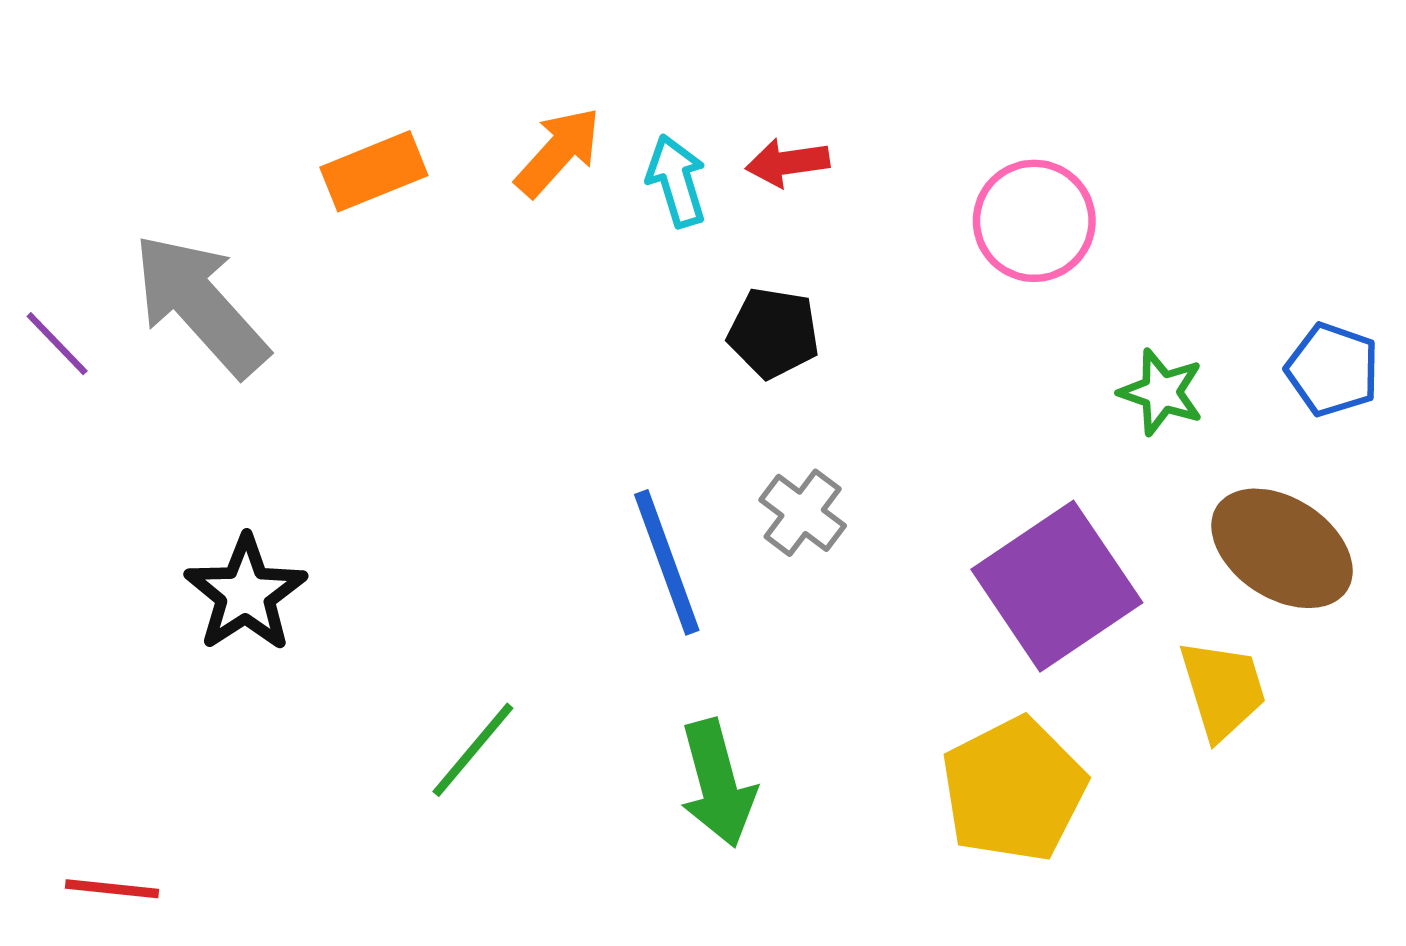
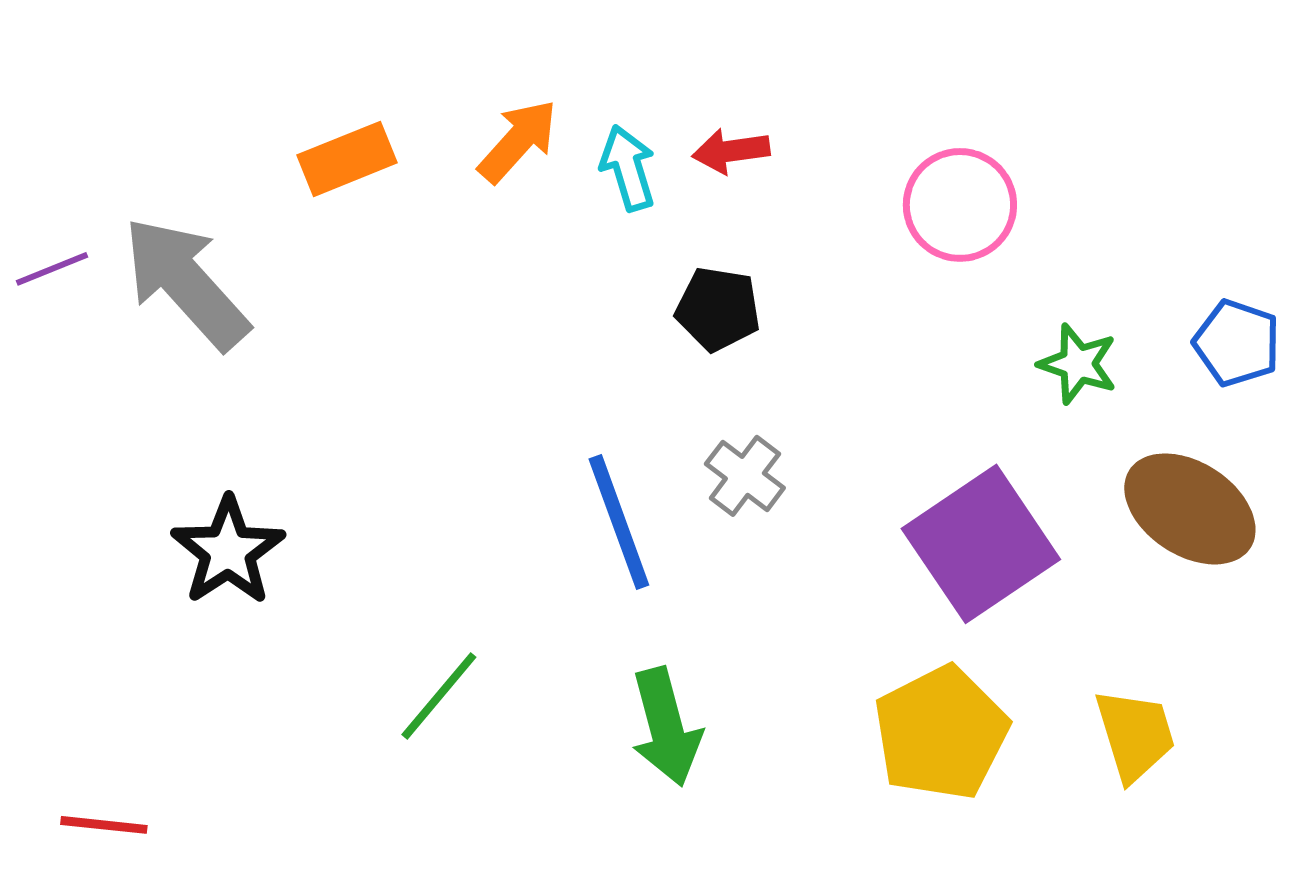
purple line: (57, 344) -> (52, 269), moved, turned -68
yellow trapezoid: (1223, 689) -> (1135, 735), moved

